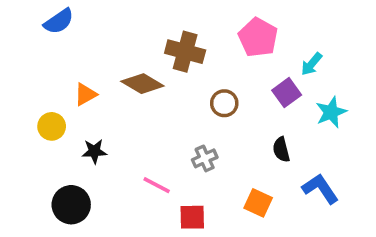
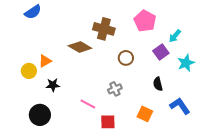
orange triangle: (85, 94) -> (45, 61), moved

